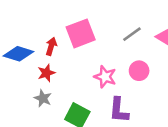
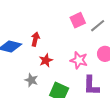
pink square: (81, 33) -> (78, 20), moved, size x0.7
red star: (46, 73) -> (46, 60), moved

